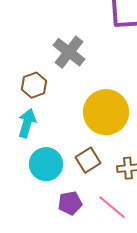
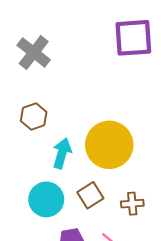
gray cross: (69, 52) -> (34, 52), moved
cyan arrow: (27, 123) -> (62, 153), moved

